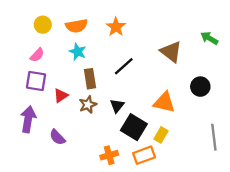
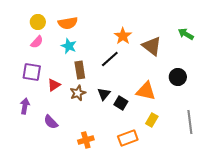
orange star: (116, 27) -> (123, 36), moved
pink semicircle: (37, 55) -> (37, 42), moved
purple arrow: (28, 119) -> (25, 106), size x0.7
black square: (134, 127) -> (121, 103), moved, size x0.6
yellow rectangle: (161, 135) -> (152, 120), moved
orange cross: (109, 155) -> (86, 140), moved

